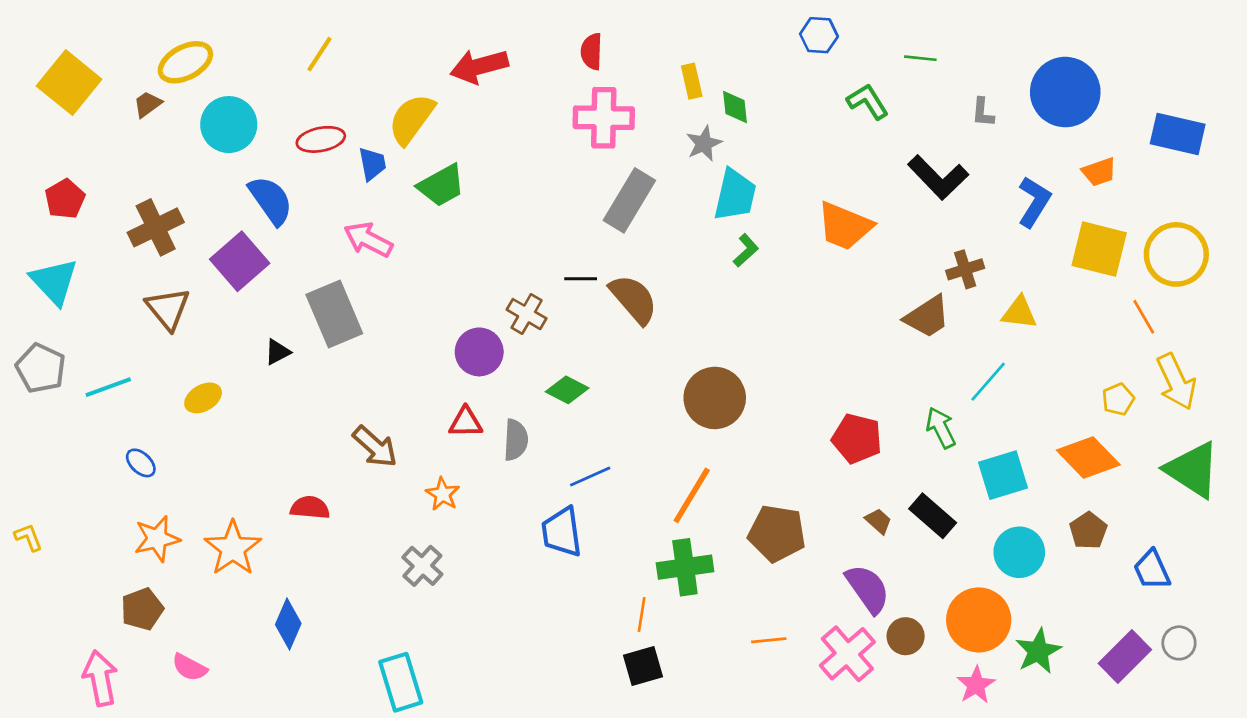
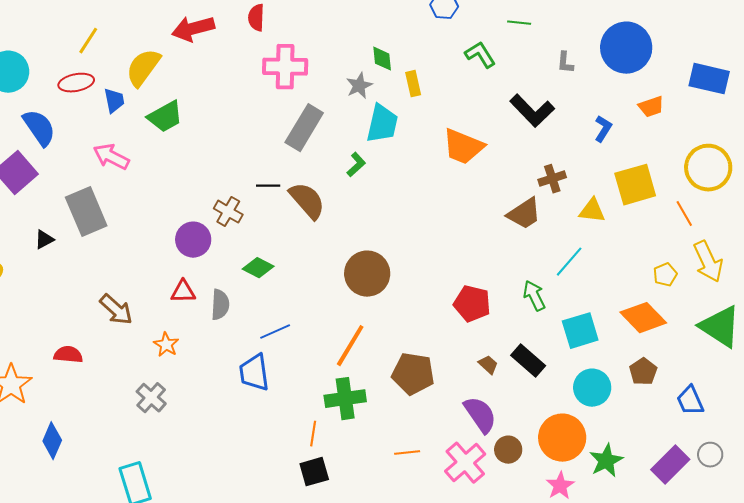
red semicircle: (592, 51) -> (256, 18), moved
yellow line: (319, 54) -> (88, 41), moved
yellow rectangle: (692, 81) -> (413, 84), moved
blue L-shape: (1034, 202) -> (603, 129), size x0.7
yellow square: (1099, 249) -> (635, 185), moved, turned -30
green L-shape: (746, 250) -> (356, 165), moved

